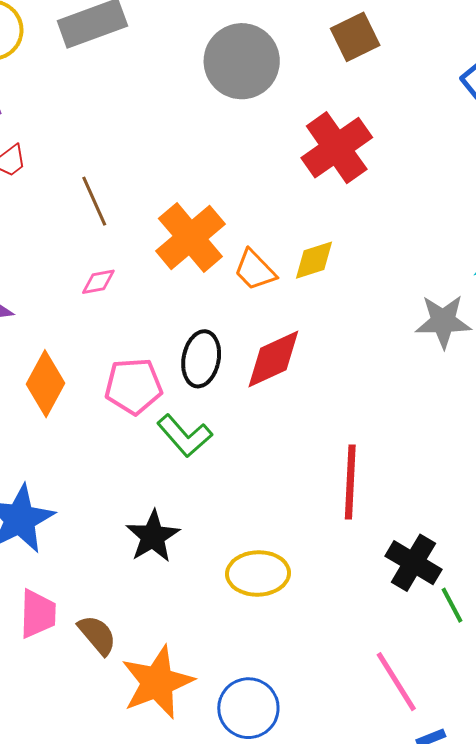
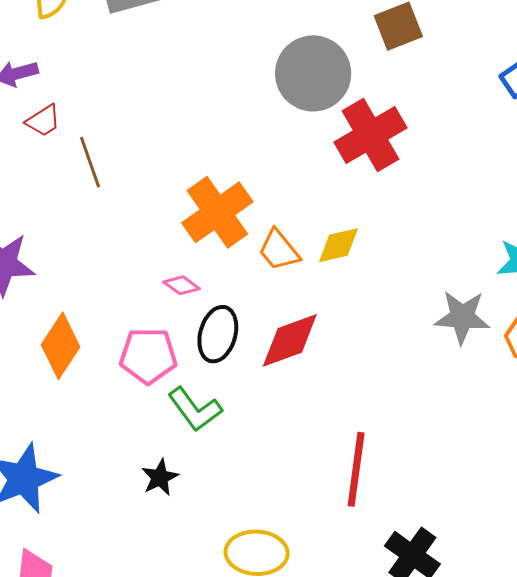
gray circle: (242, 61) -> (313, 73), moved
brown line: (94, 201) -> (90, 162), moved
pink diamond: (98, 282) -> (182, 285), moved, turned 42
black star: (153, 536) -> (160, 477), moved, size x0.7

